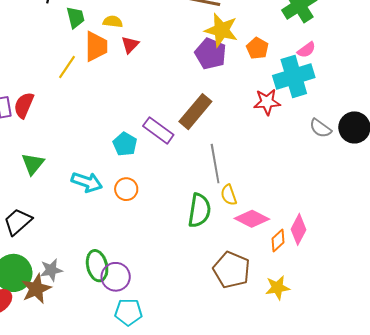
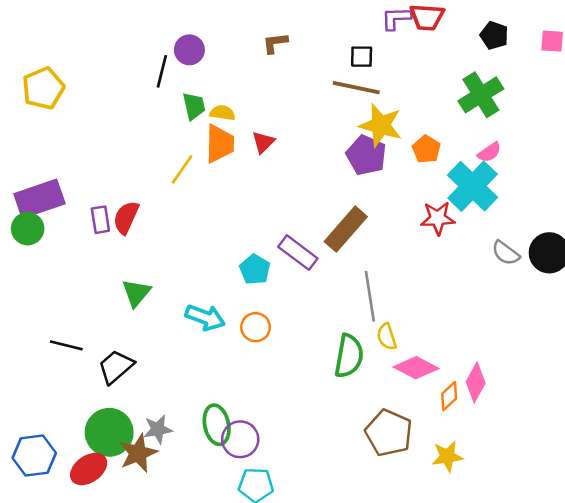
yellow semicircle: (113, 22) -> (222, 113), moved
cyan cross: (294, 77) -> (473, 186), turned -30

